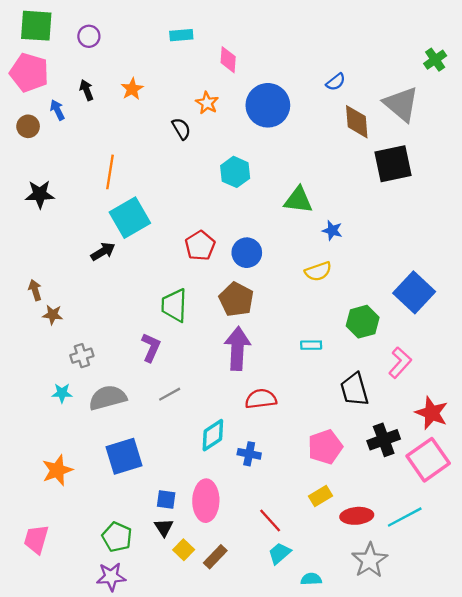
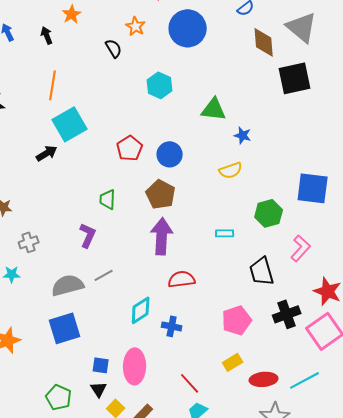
black arrow: (87, 90) -> (47, 35), moved
blue square: (414, 292) -> (313, 188), turned -36
green trapezoid: (174, 305) -> (108, 199), size x0.7
gray semicircle: (108, 398) -> (68, 285), moved

